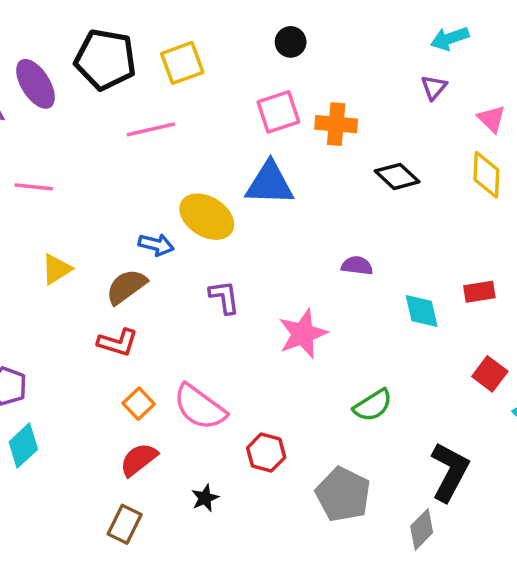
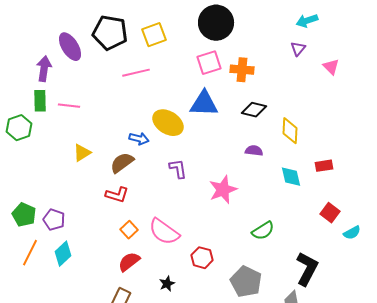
black circle: (291, 42) -> (216, 23), size x2.0
yellow diamond: (486, 175) -> (290, 131), moved
black diamond: (397, 176) -> (254, 110), moved, turned -30

